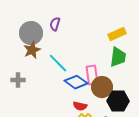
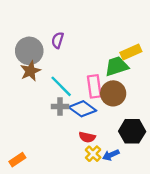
green trapezoid: (118, 57) -> (117, 66), moved, turned -115
pink rectangle: (92, 75) -> (94, 86), moved
gray cross: (18, 80) -> (60, 106), moved
brown circle: (102, 87) -> (113, 93), moved

